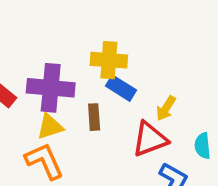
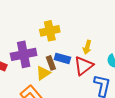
blue rectangle: (121, 88) -> (62, 58), moved
yellow triangle: (50, 127) -> (43, 73), moved

